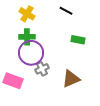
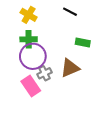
brown triangle: (71, 79) -> (70, 68), moved
pink rectangle: (13, 81) -> (31, 86), moved, turned 36

